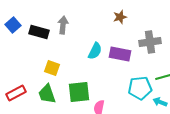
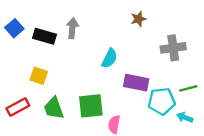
purple rectangle: (120, 54) -> (136, 83), moved
yellow square: (52, 68) -> (39, 76), moved

